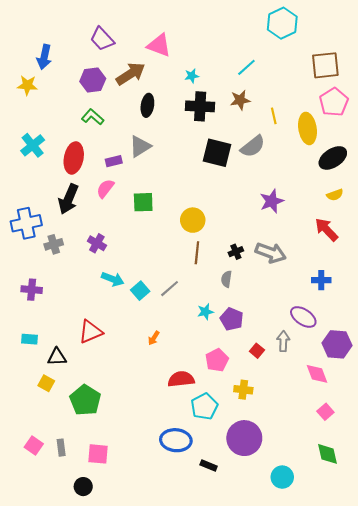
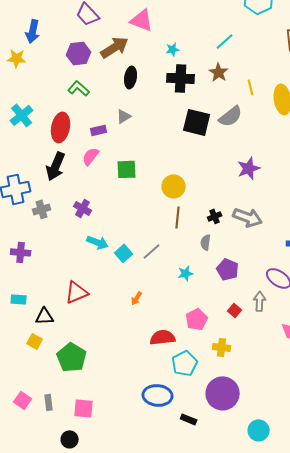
brown star: (240, 100) -> (219, 72), turned -30
gray triangle: (140, 146) -> (124, 116), size x0.7
purple pentagon: (232, 319) -> (228, 269), moved

